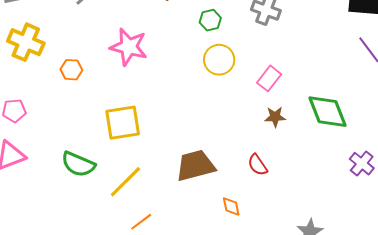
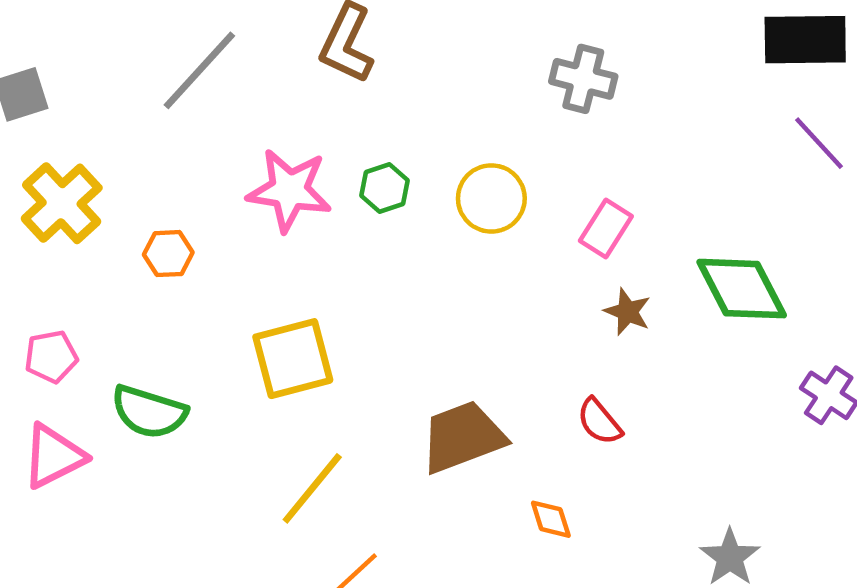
green hexagon: (210, 20) -> (384, 188), moved
yellow cross: (26, 42) -> (62, 203), turned 30
brown star: (275, 117) -> (627, 312), turned 30
green semicircle: (78, 164) -> (149, 412), moved

